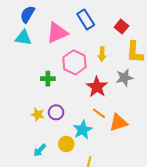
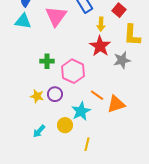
pink triangle: (57, 33) -> (56, 16), turned -30
yellow arrow: (102, 54) -> (101, 24), moved
pink hexagon: (74, 62) -> (73, 71), moved
red star: (97, 87) -> (100, 46), moved

